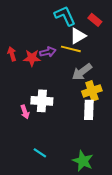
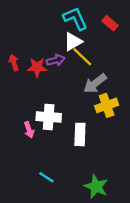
white triangle: (78, 36) -> (73, 42), moved
yellow line: (71, 49) -> (82, 57), turned 30
white rectangle: (89, 110) -> (80, 134), moved

